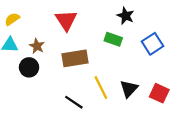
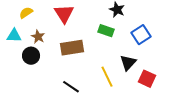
yellow semicircle: (12, 19) -> (26, 13), moved
yellow line: (101, 88) -> (107, 77), moved
black triangle: (129, 89) -> (128, 63), moved

